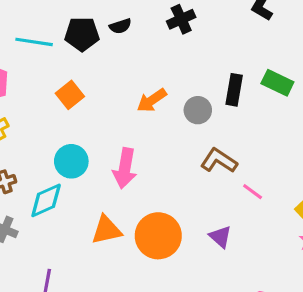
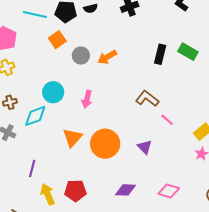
orange square: (70, 95) -> (57, 40), moved
gray circle: (198, 110) -> (81, 56), moved
pink arrow: (125, 168) -> (87, 99), size x0.7
orange triangle: (106, 230) -> (72, 138), turned -40

